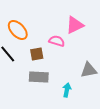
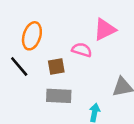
orange ellipse: (18, 30) -> (32, 36), turned 60

